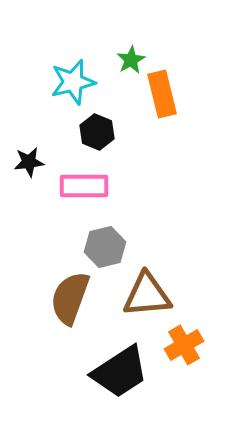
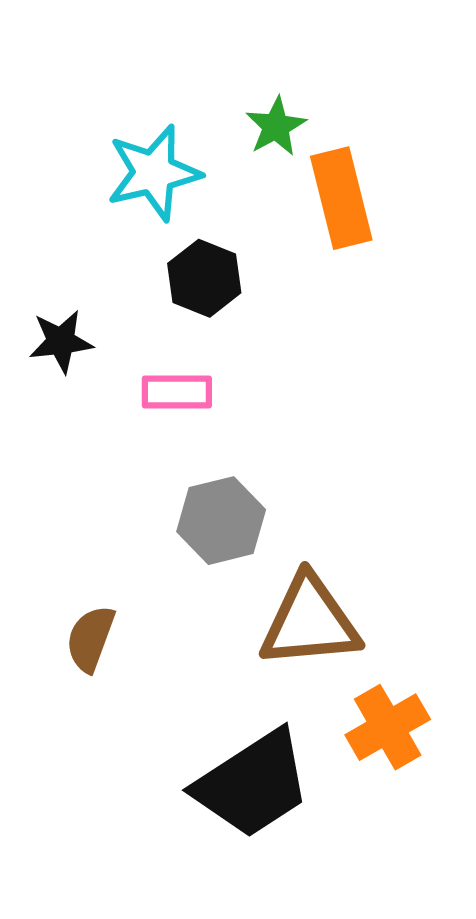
pink rectangle: (84, 186) -> (177, 392), size x0.7
brown semicircle: (70, 298) -> (90, 639), moved, size x0.6

